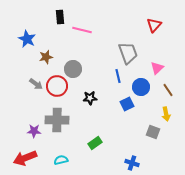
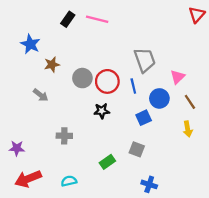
black rectangle: (60, 17) -> (68, 19), turned 40
red triangle: (154, 25) -> (197, 15), moved
pink line: (82, 30) -> (97, 19), moved
red circle: (57, 86) -> (107, 81), moved
gray cross: (57, 120) -> (64, 136), size x0.6
purple star: (34, 131) -> (17, 148), moved
gray square: (153, 132) -> (137, 149), moved

